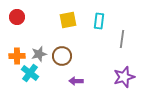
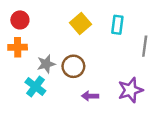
yellow square: (68, 20) -> (81, 24), turned -30
orange cross: (17, 56) -> (18, 47), moved
purple star: (124, 77) -> (130, 90), moved

